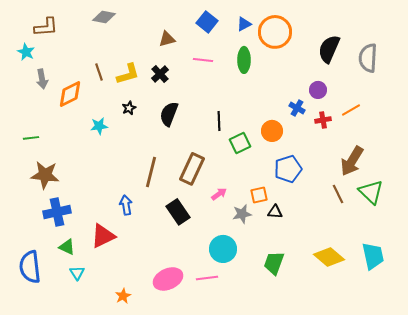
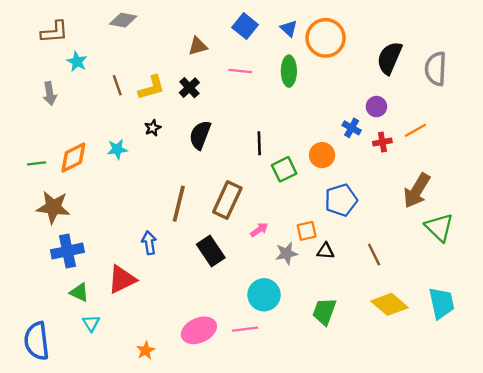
blue triangle: (244, 24) -> (289, 28), turned -49
cyan star: (26, 52) -> (77, 62), moved
orange diamond: (70, 94) -> (73, 157), moved
brown line: (338, 194) -> (374, 255), moved
blue semicircle: (30, 267) -> (37, 341), moved

